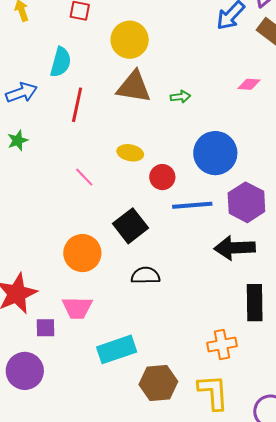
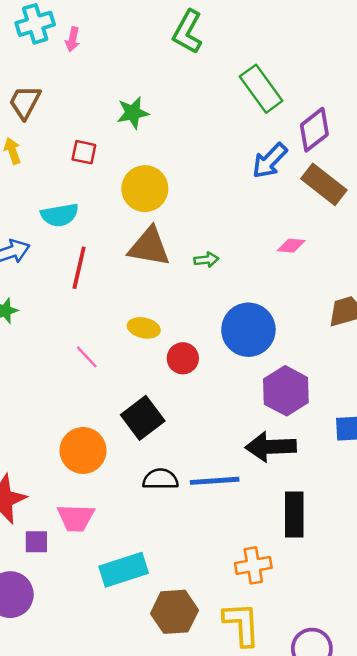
cyan semicircle: (61, 62) -> (60, 215), turned 64
blue line: (192, 205) -> (215, 481), moved

